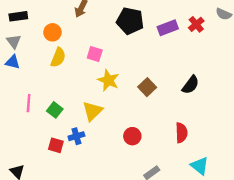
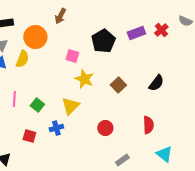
black pentagon: (130, 21) -> (103, 41), moved, turned 30
orange circle: (52, 32) -> (35, 37), size x1.5
yellow semicircle: (58, 57) -> (22, 59), moved
red square: (56, 145) -> (29, 136), moved

